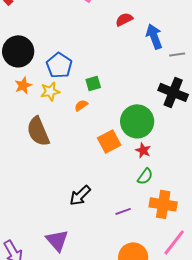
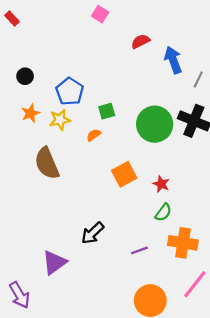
black circle: (18, 51) -> (25, 76), size x0.5
gray line: (177, 54) -> (198, 79), turned -56
green circle: (137, 121) -> (155, 124), moved
purple triangle: (57, 240) -> (54, 262), moved, turned 35

